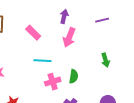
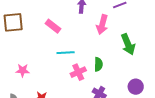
pink arrow: (69, 37) -> (102, 25), moved
green arrow: (105, 60) -> (128, 44), size x1.5

